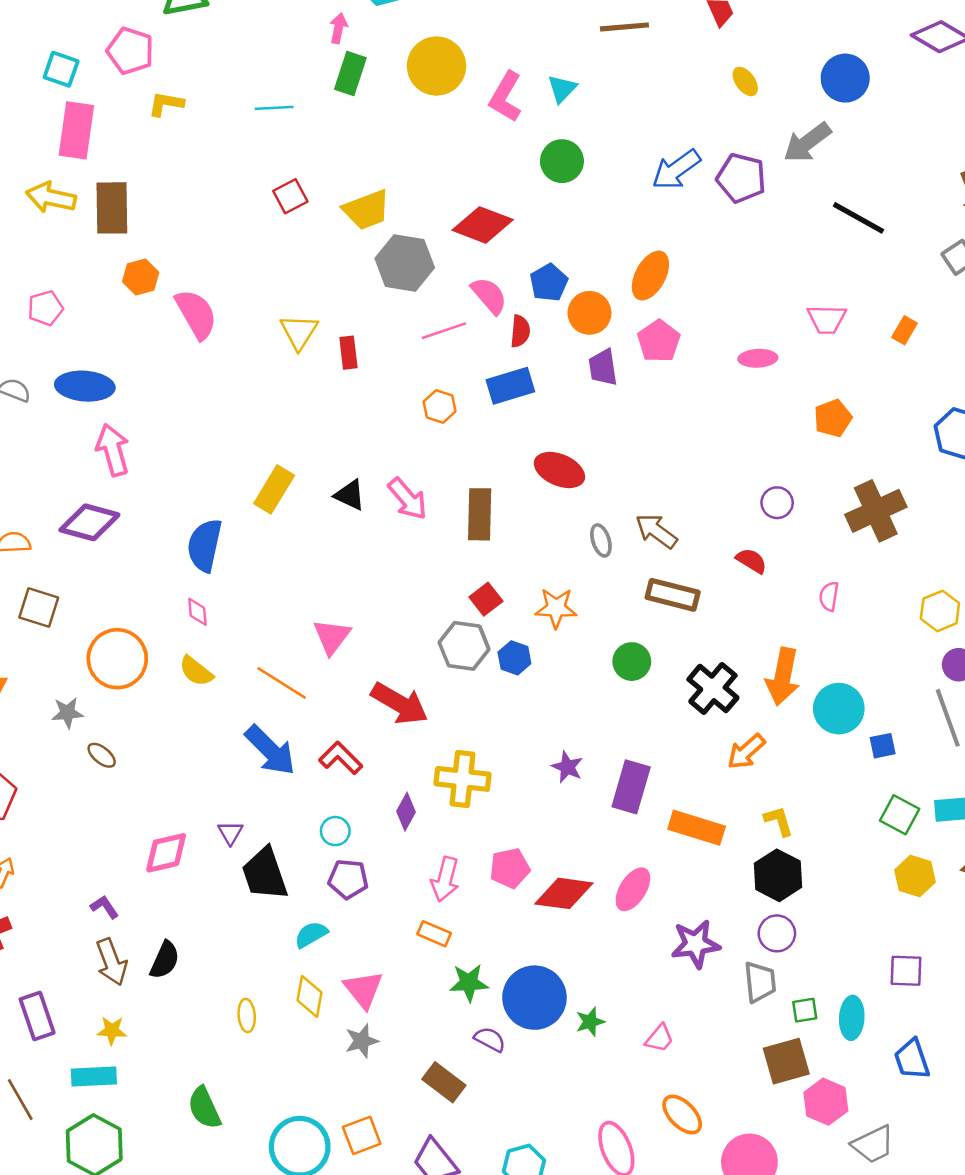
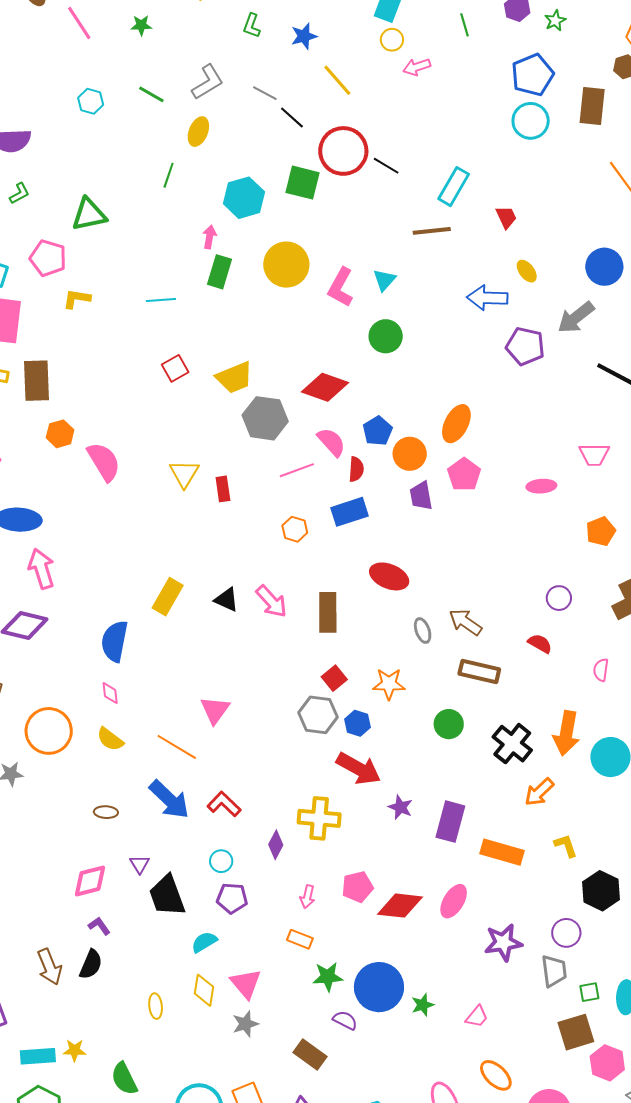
blue arrow: (676, 170) -> (487, 298), moved, turned 39
red arrow: (400, 704) -> (359, 769), moved
brown ellipse: (102, 755) -> (106, 812), moved, turned -35
black hexagon: (778, 875) -> (601, 891), moved
pink arrow: (445, 879) -> (307, 897), size x0.7
purple L-shape: (105, 907) -> (99, 926), moved
yellow star: (112, 1031) -> (74, 1050), moved

